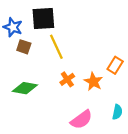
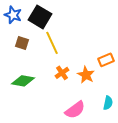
black square: (43, 18) -> (40, 17), turned 35
blue star: (13, 27) -> (13, 15), moved
orange rectangle: (115, 65) -> (106, 60), turned 35

